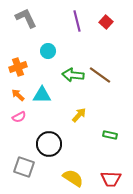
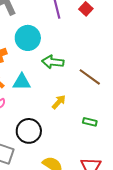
cyan circle: (48, 51) -> (28, 38), size x1.6
brown line: (100, 75) -> (90, 77), moved

